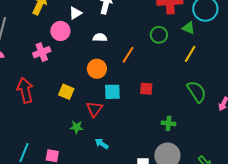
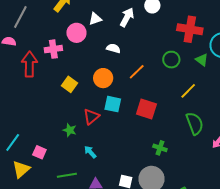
yellow line: (190, 54) -> (188, 91), moved
red square: (146, 89) -> (146, 109), size x1.5
red arrow: (25, 90) -> (29, 64), moved
yellow square: (66, 92) -> (70, 84), moved

